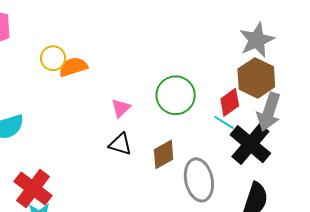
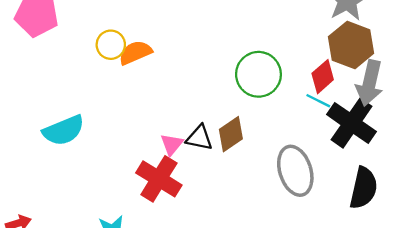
pink triangle: (121, 108) -> (172, 144), moved
brown diamond: (164, 154) -> (231, 134), moved
red cross: (33, 189) -> (159, 179), moved

